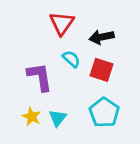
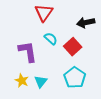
black arrow: (102, 37) -> (86, 23), moved
red square: (102, 70) -> (73, 47), turned 30

